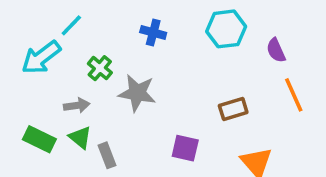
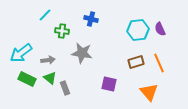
cyan hexagon: (226, 29) -> (138, 30), moved
cyan arrow: (41, 57) -> (21, 53), moved
green cross: (100, 68) -> (62, 31), moved, turned -32
orange line: (294, 95) -> (159, 63), moved

